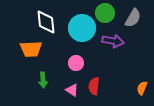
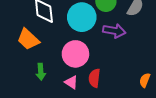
orange trapezoid: (31, 49) -> (28, 39), turned 45
pink circle: (76, 63) -> (75, 54), size x1.6

